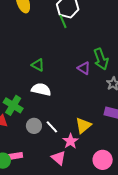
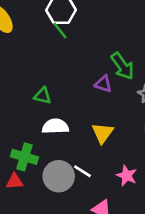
yellow triangle: (83, 125) -> (103, 133), moved
gray circle: (34, 126) -> (59, 176), size x1.5
pink star: (70, 141) -> (127, 176), moved

